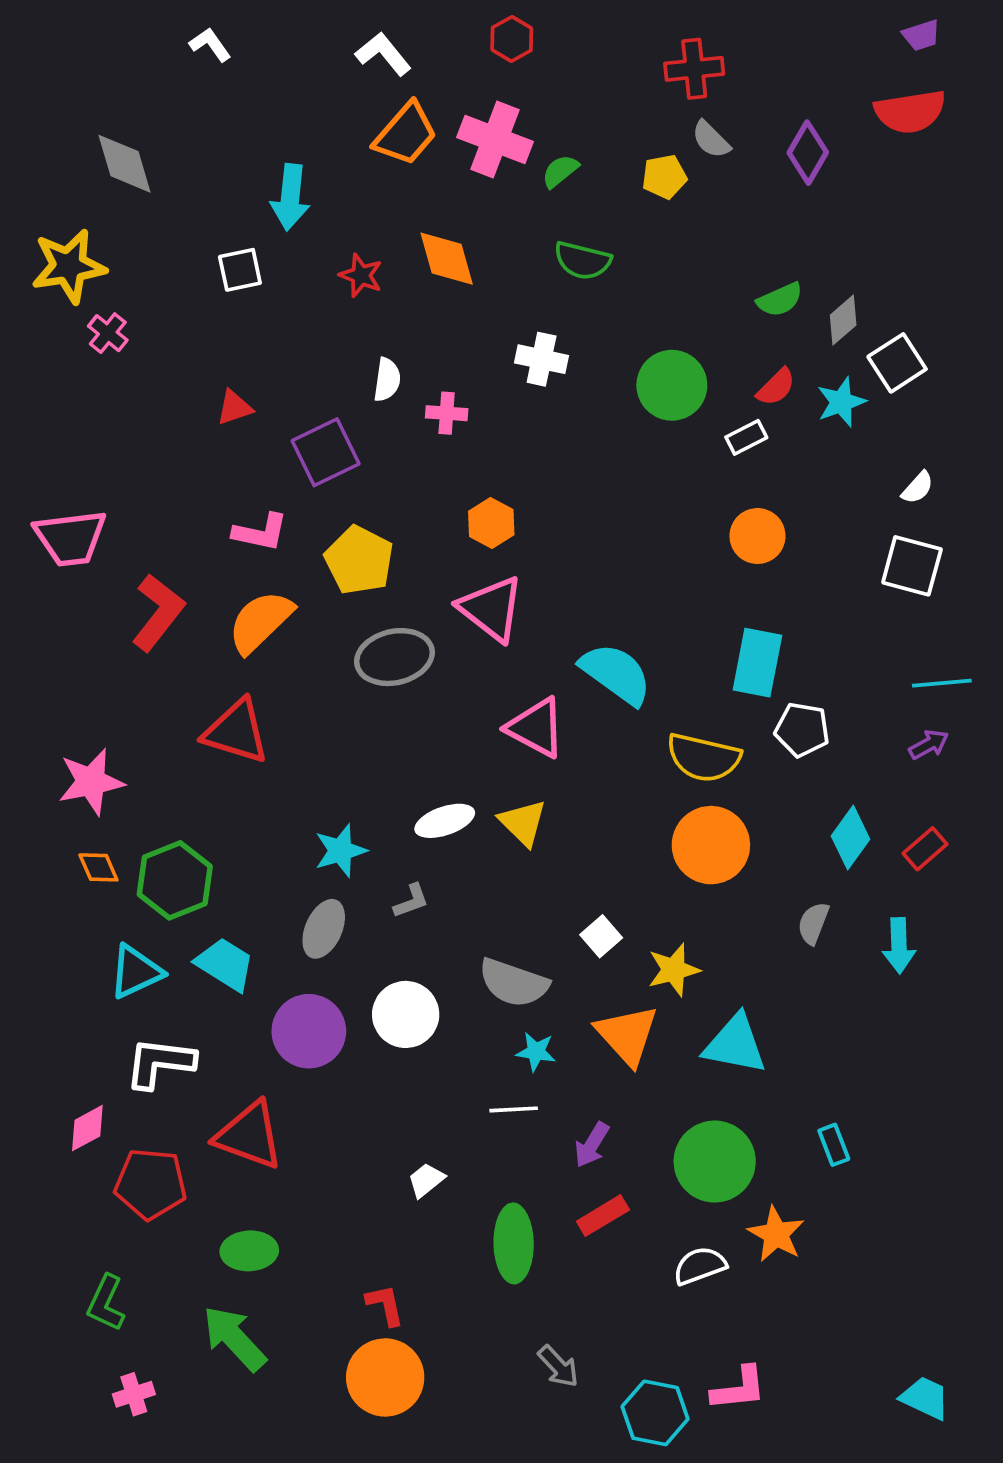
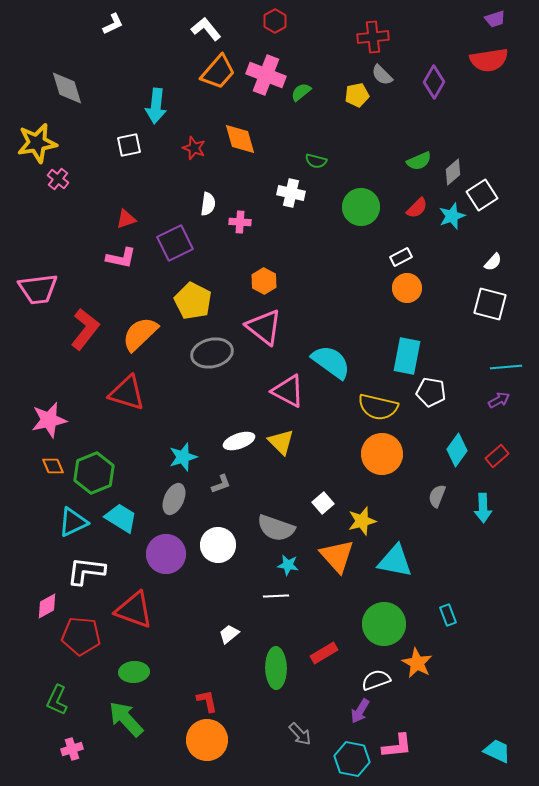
white L-shape: (210, 45) -> (113, 24), turned 100
green semicircle: (582, 261) -> (316, 161), moved, size x0.7
white rectangle: (746, 437) -> (401, 257), moved
pink L-shape: (260, 532) -> (121, 258), moved
purple arrow: (592, 1145) -> (360, 711), moved

